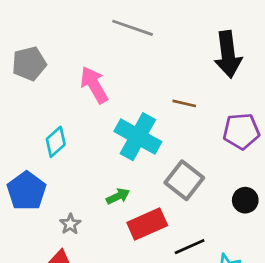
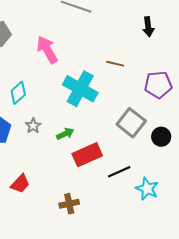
black arrow: (228, 54) -> (148, 27), size x0.6
gray square: (184, 180) -> (131, 123), moved
gray star: (70, 224) -> (33, 126), moved

